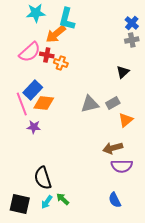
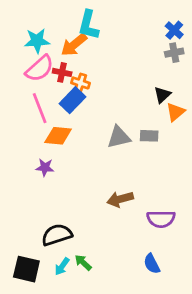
cyan star: (36, 13) -> (37, 41), moved
blue rectangle: (33, 90) -> (73, 100), moved
gray rectangle: (113, 103) -> (149, 136), turned 32
pink line: (22, 104) -> (40, 108), moved
orange triangle: (126, 120) -> (176, 112), moved
brown arrow: (113, 148) -> (120, 199), moved
black semicircle: (43, 178) -> (57, 235), turned 90

